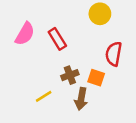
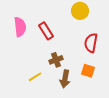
pink semicircle: (25, 34) -> (20, 27), turned -36
orange square: (96, 78) -> (88, 71), moved

